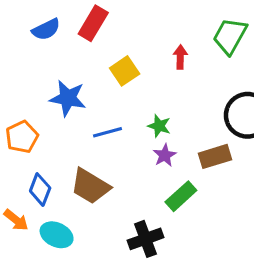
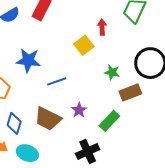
yellow square: (125, 71) -> (84, 45), moved
green star: (159, 126) -> (112, 72), moved
purple star: (165, 155) -> (79, 110), moved

